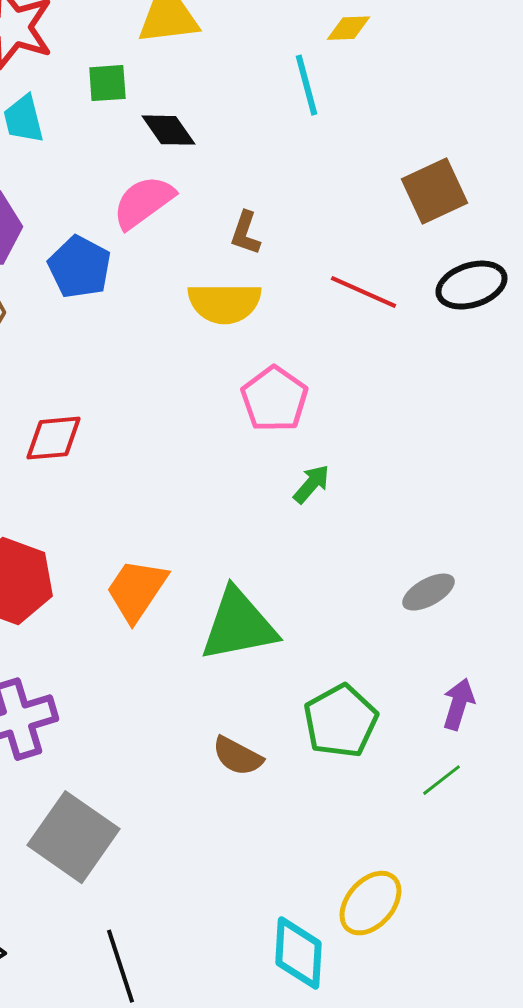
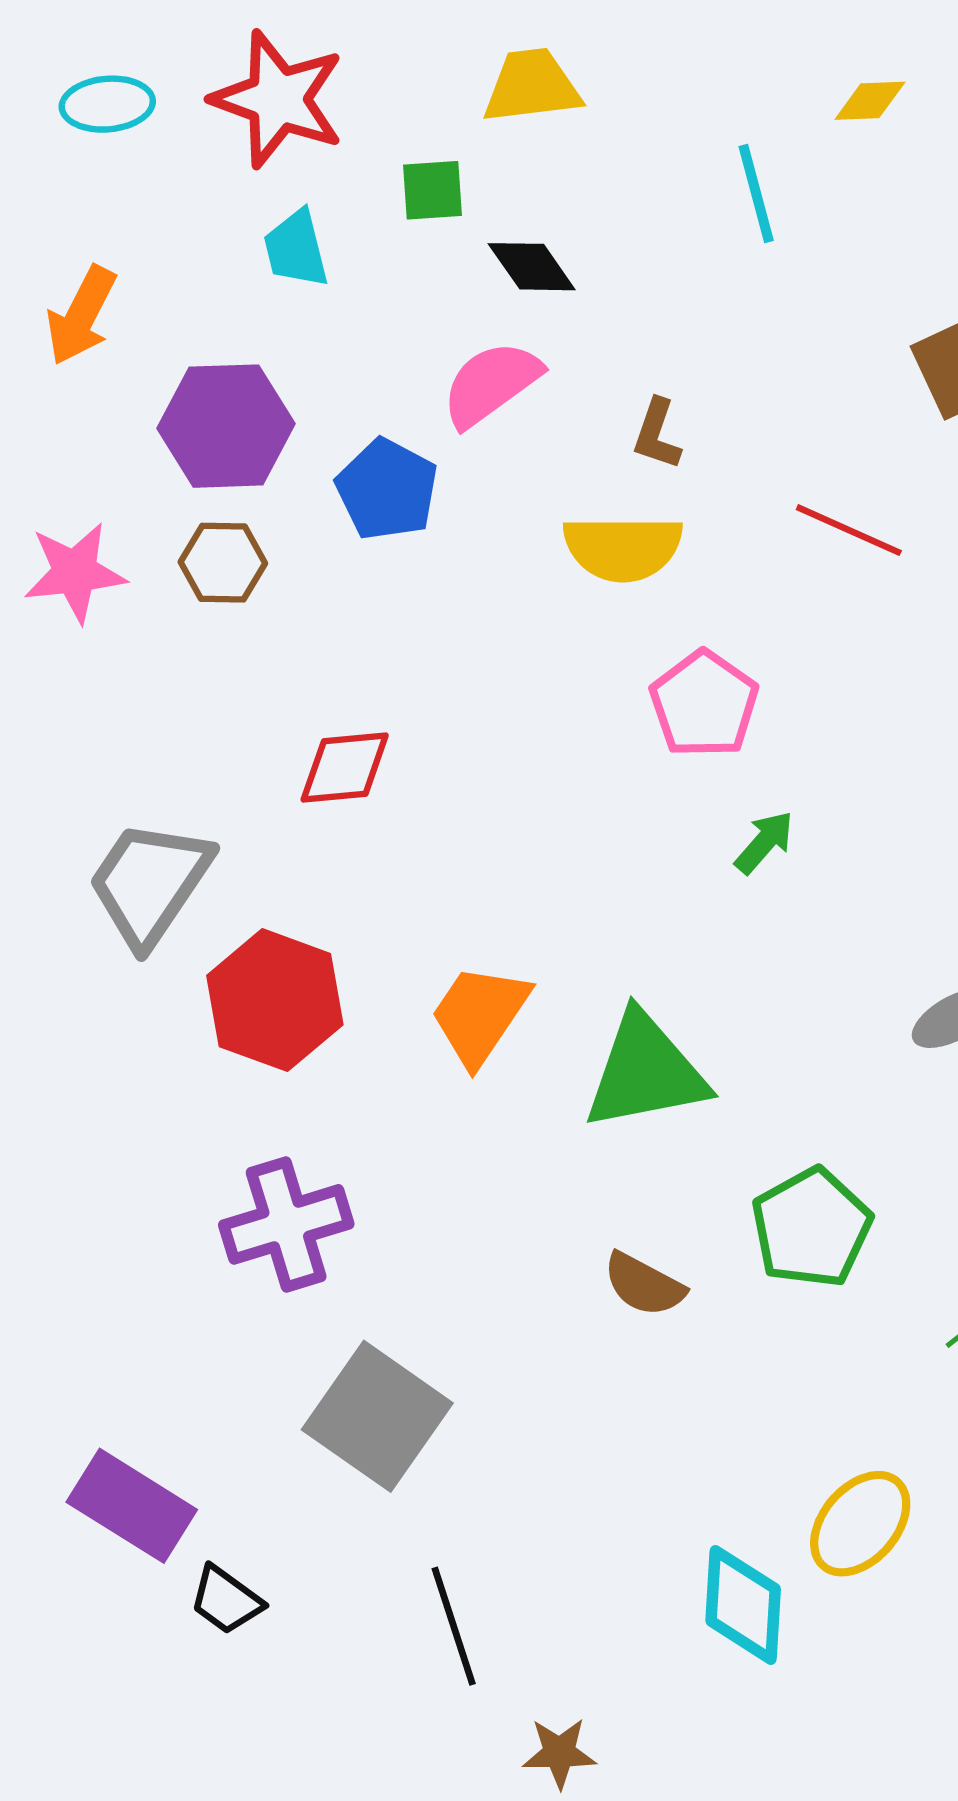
yellow diamond: (348, 28) -> (870, 101), moved

